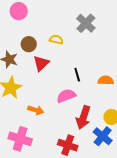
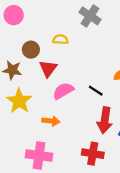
black line: (77, 75) -> (96, 91), moved, turned -32
pink semicircle: (66, 96) -> (63, 91), moved

